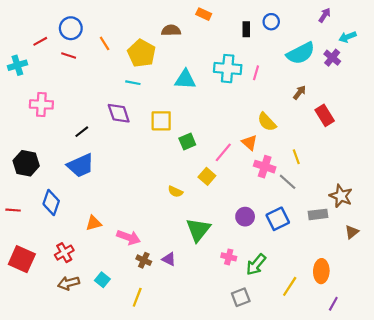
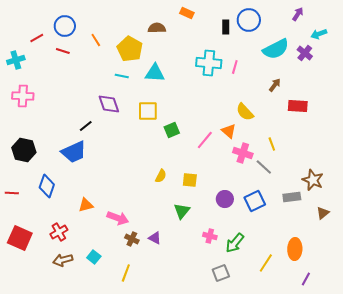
blue circle: (271, 22) -> (249, 20), size x1.5
cyan triangle: (185, 79) -> (155, 73), moved
pink cross: (41, 104) -> (23, 96), moved
red rectangle: (325, 115) -> (298, 106), turned -54
black line: (82, 132) -> (86, 126), moved
yellow square: (207, 176) -> (190, 180), moved, turned -35
yellow semicircle: (175, 192) -> (161, 176), turned -88
green triangle: (198, 230) -> (182, 211), size x0.7

